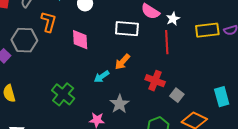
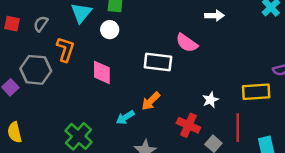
white star: (173, 19) -> (210, 100), moved
yellow rectangle: (207, 30) -> (256, 92), moved
red line: (167, 42) -> (238, 128), moved

